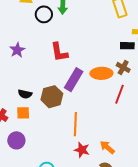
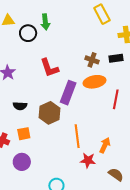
black rectangle: (127, 46) -> (116, 58), moved
brown cross: (123, 67) -> (92, 60), moved
black semicircle: (25, 94) -> (20, 106), moved
orange arrow: (107, 147) -> (105, 145), moved, turned 84

